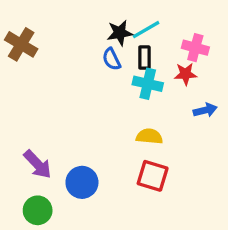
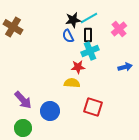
pink cross: (195, 48) -> (119, 29), turned 35
red star: (185, 74) -> (78, 67), moved
cyan cross: (148, 84) -> (90, 51), turned -36
yellow semicircle: (149, 136) -> (72, 83), moved

